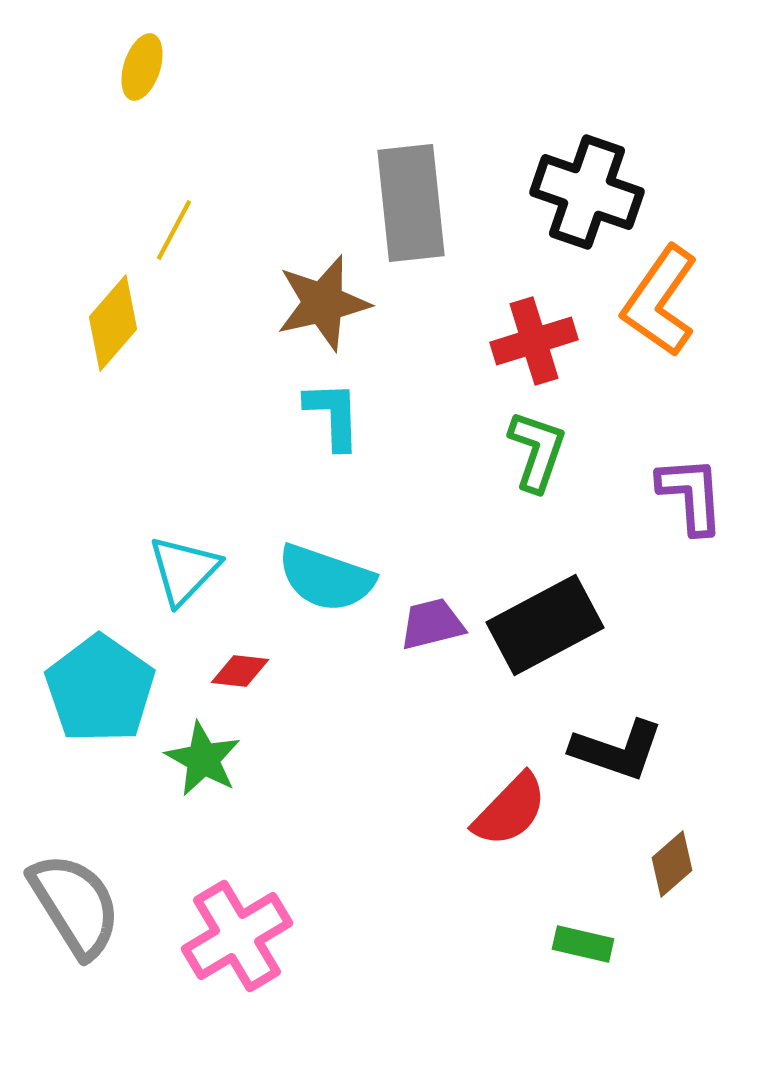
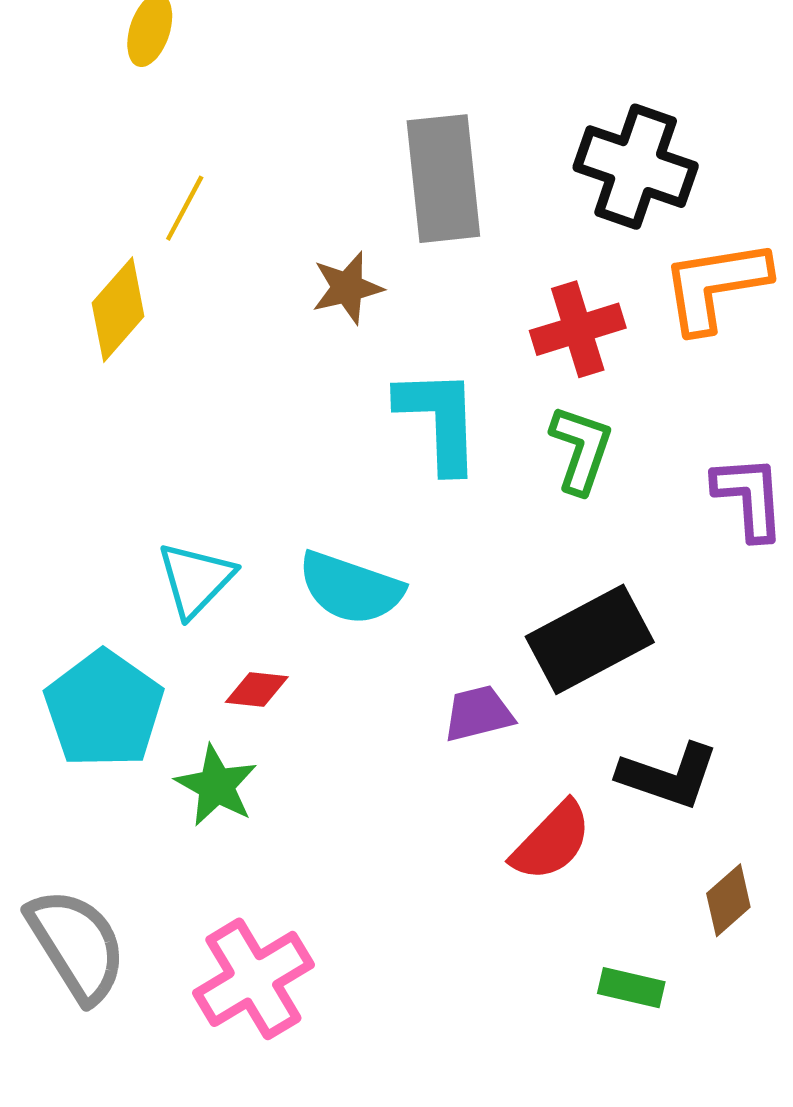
orange L-shape: (660, 301) -> (715, 286), turned 46
brown star: (323, 303) -> (347, 288), size x0.7
cyan L-shape: (333, 415) -> (439, 420), moved, size x1.4
purple trapezoid: (432, 624) -> (478, 714), moved

